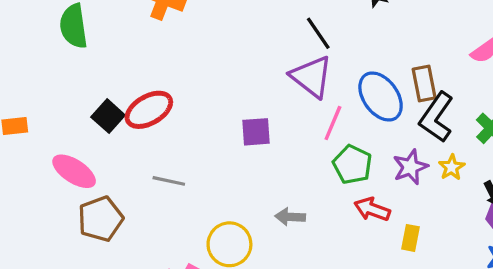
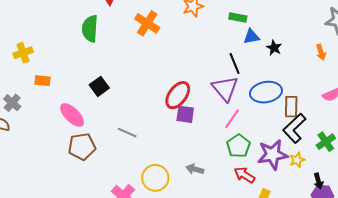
blue ellipse: (381, 96) -> (266, 92), moved, turned -76
red ellipse: (149, 110) -> (178, 95), moved, turned -36
purple star: (410, 167) -> (273, 155), size x1.4

